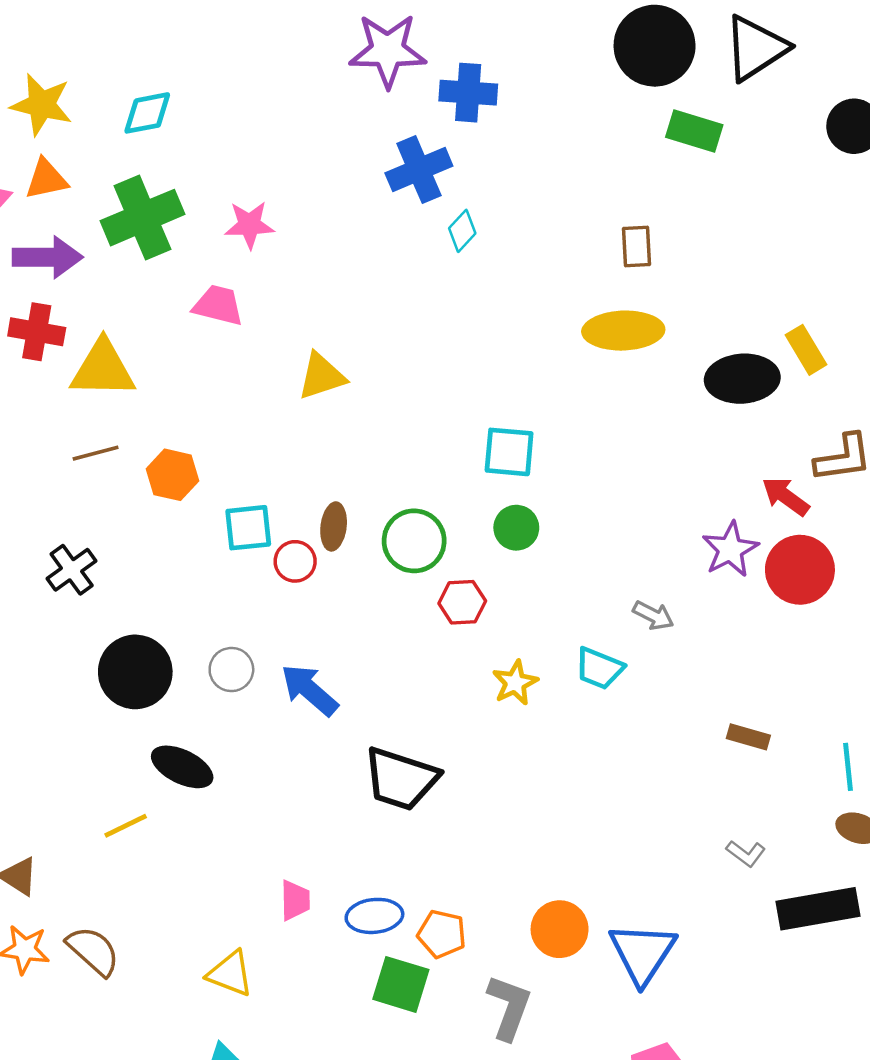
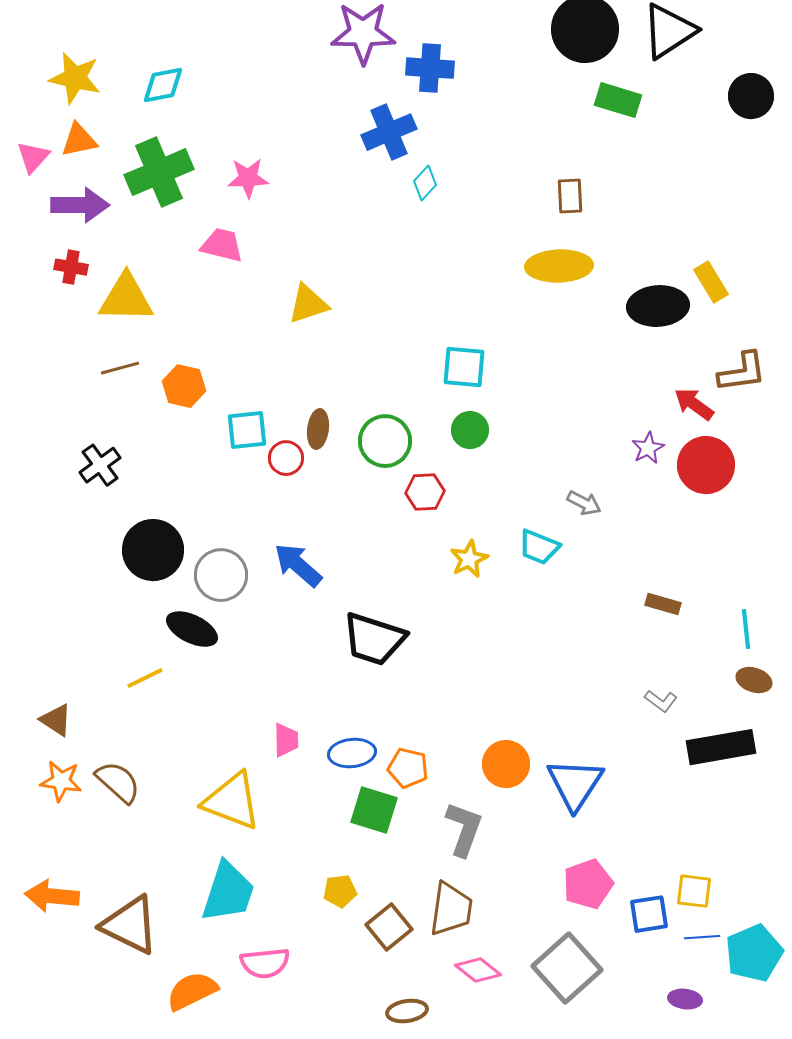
red cross: (37, 332) -> (71, 267), size x0.7
purple star: (730, 549) -> (648, 448), size x0.7
gray circle: (231, 670) -> (221, 575), moved, size x1.4
yellow triangle: (230, 974) -> (232, 801), size x1.5

